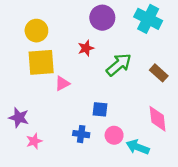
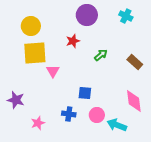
cyan cross: (148, 19) -> (126, 16), size x0.6
green arrow: (119, 65) -> (101, 55), size x0.6
pink triangle: (62, 84) -> (53, 71), turned -32
pink star: (34, 141) -> (38, 123), moved

